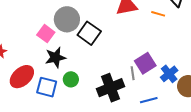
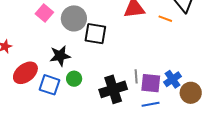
black square: (89, 33) -> (95, 34), turned -30
pink square: (46, 34) -> (44, 13), moved
purple square: (145, 63) -> (151, 83), moved, turned 35

